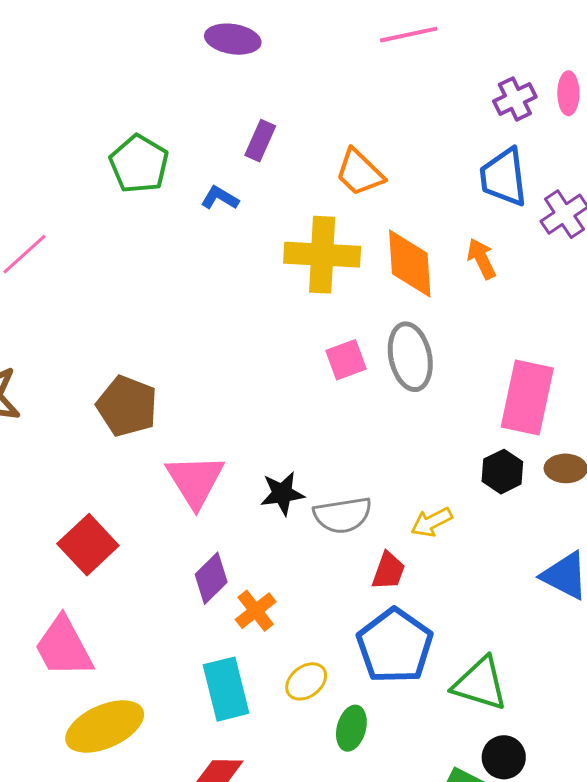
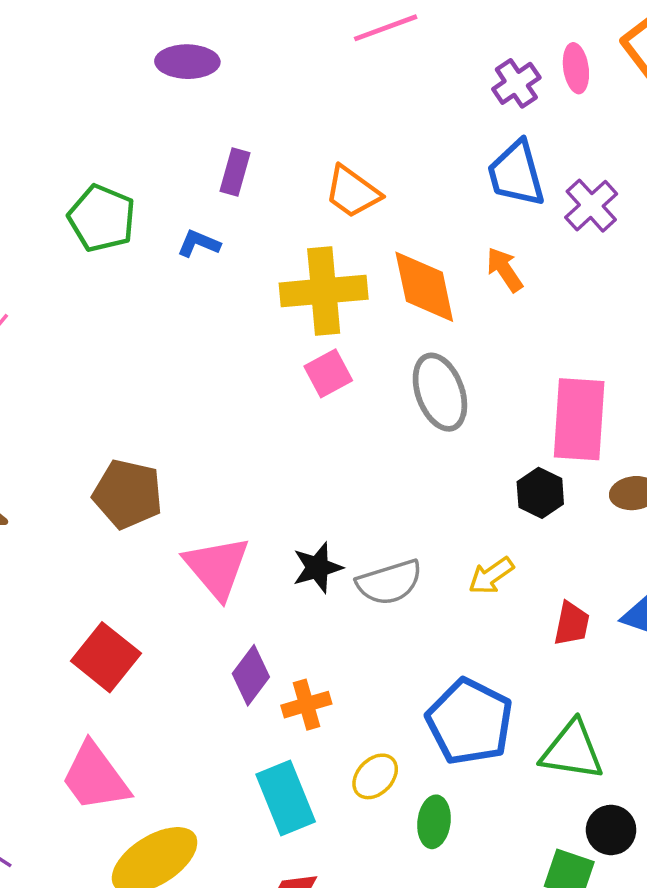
pink square: (346, 360) -> (328, 373), moved
black hexagon: (502, 472) -> (540, 493), moved
red trapezoid: (388, 571) -> (572, 624), moved
orange cross: (256, 611) -> (306, 705), turned 30

